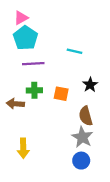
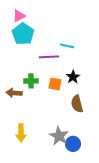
purple line: (33, 64) -> (49, 57), moved
black star: (90, 85) -> (73, 77), moved
gray star: (82, 137) -> (59, 136), moved

